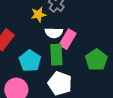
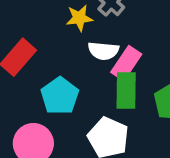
green rectangle: (56, 55) -> (126, 90), moved

